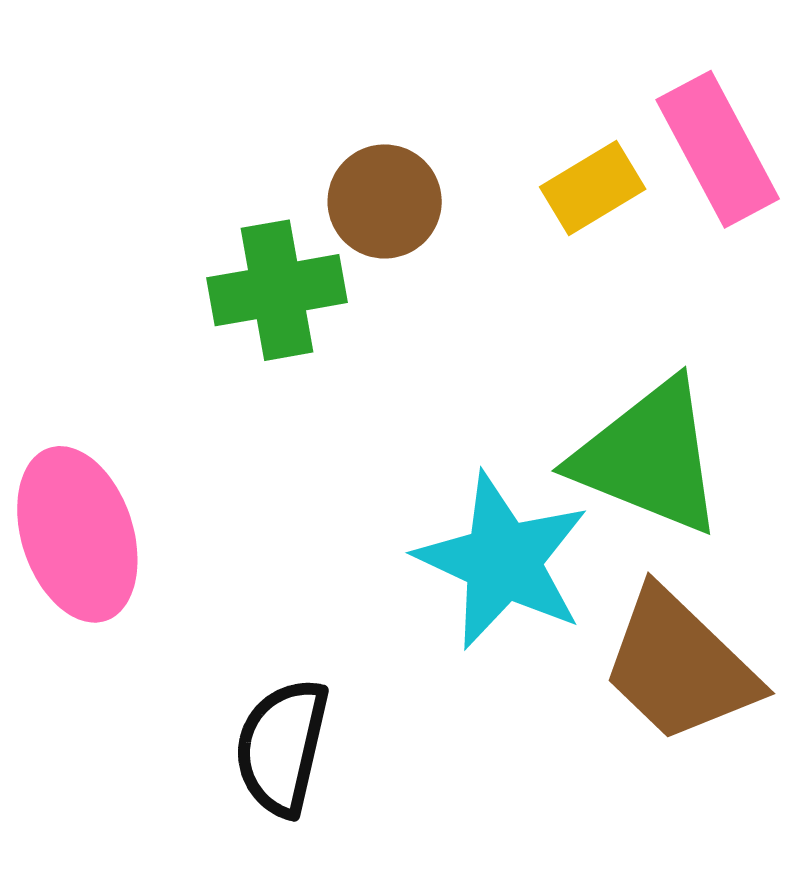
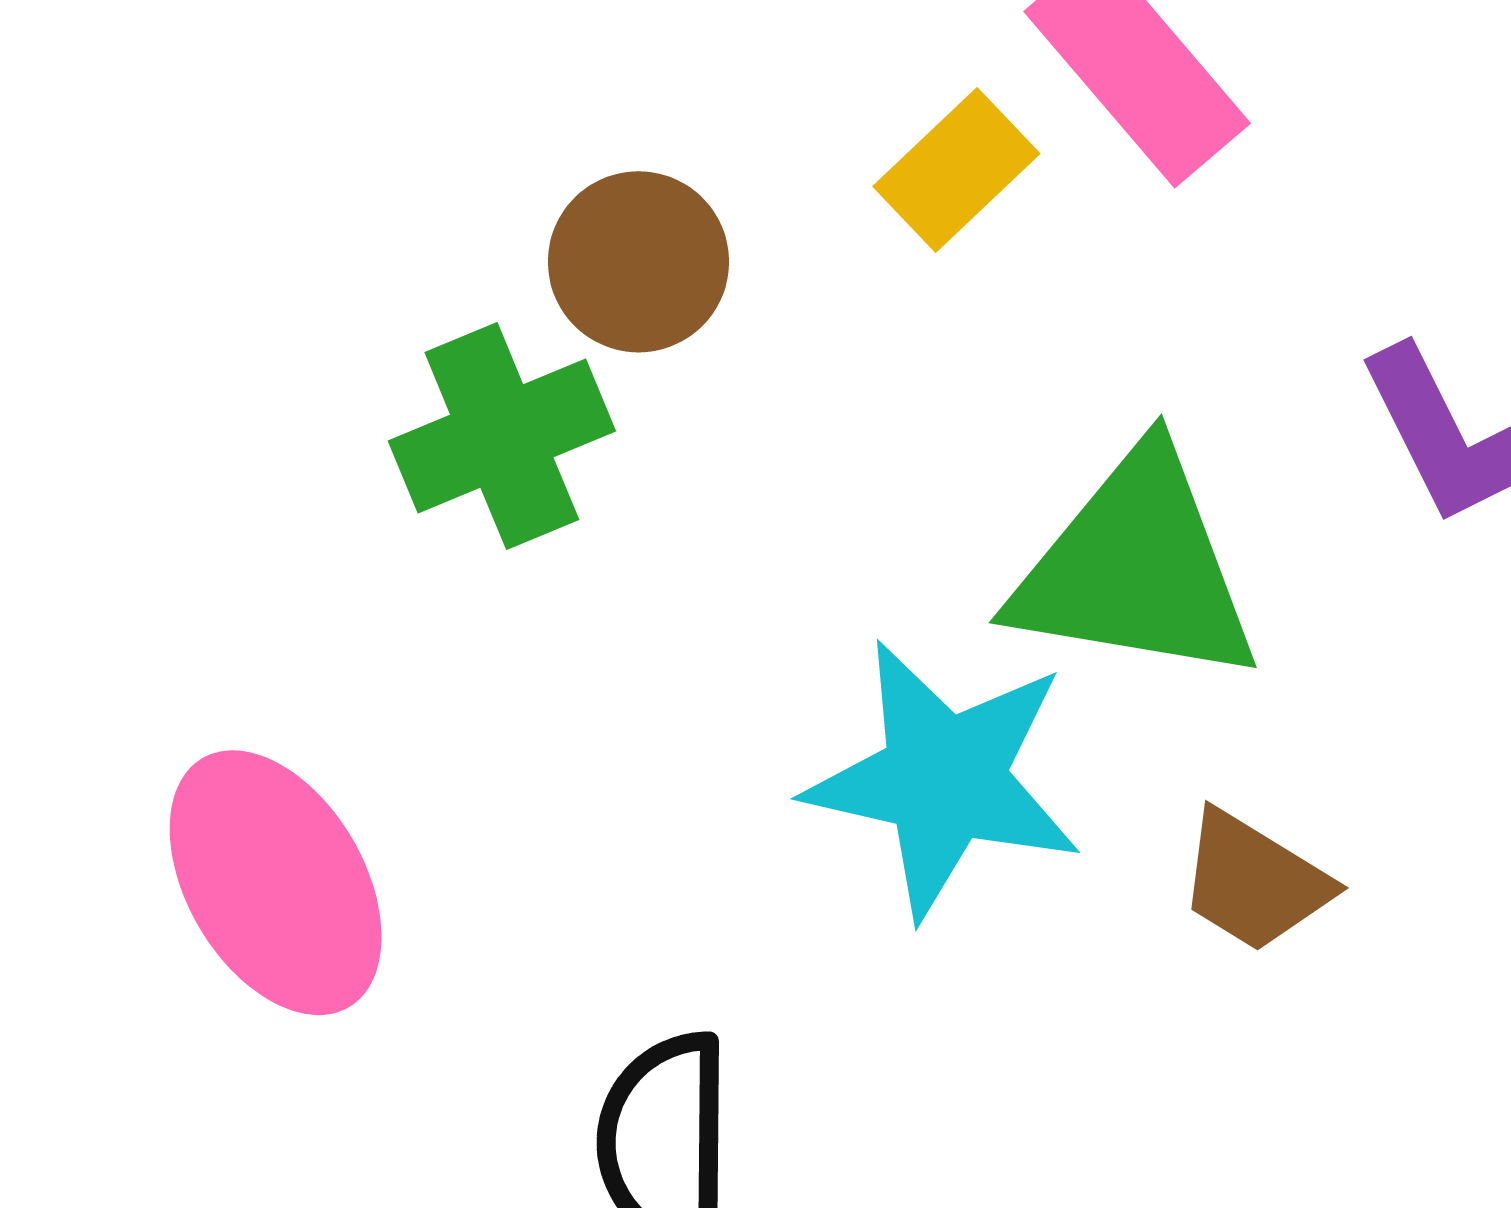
brown trapezoid: (679, 666) -> (1254, 882), size x0.6

